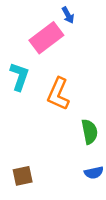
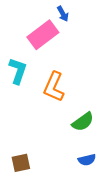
green semicircle: (90, 132) -> (83, 122), turned 65

